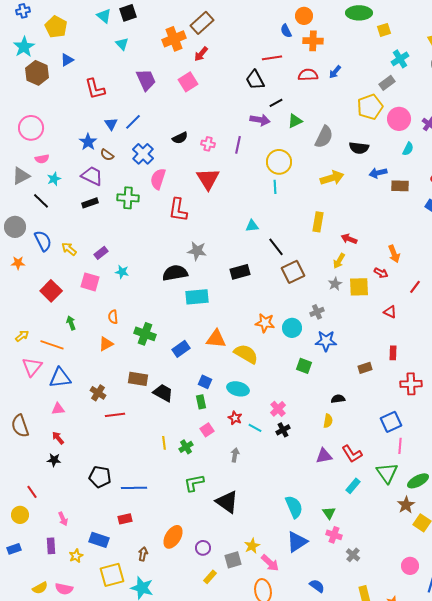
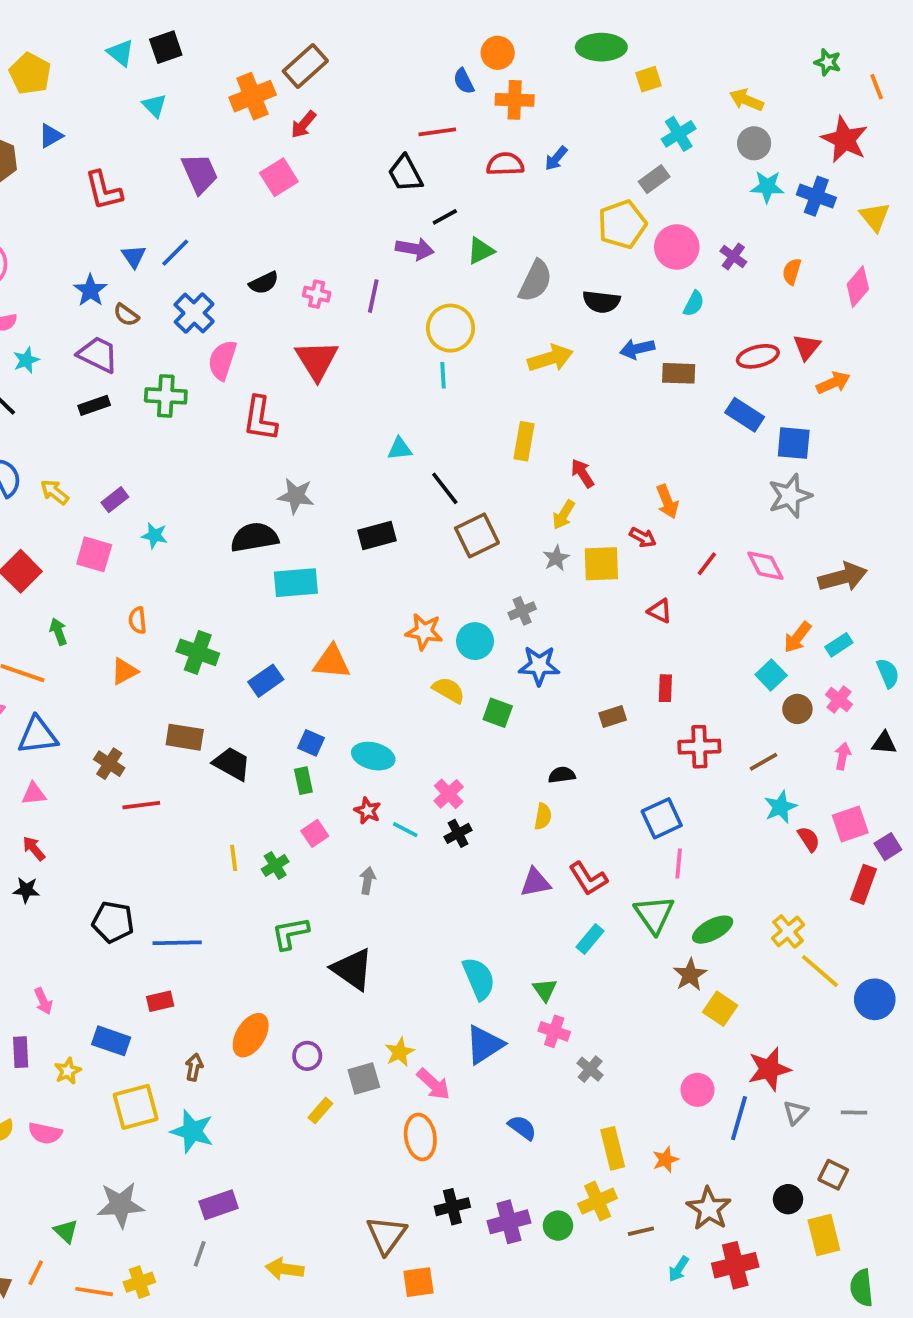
red arrow: (349, 239) -> (582, 473), turned 35
yellow semicircle: (246, 354) -> (449, 690), moved, size x0.7

